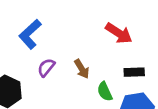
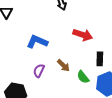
blue L-shape: (30, 34) -> (37, 42), moved, turned 80
black rectangle: (134, 72) -> (100, 59), turned -72

